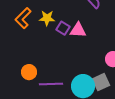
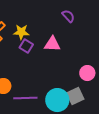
purple square: (63, 28) -> (26, 46), moved

